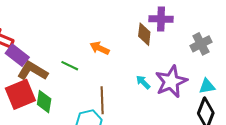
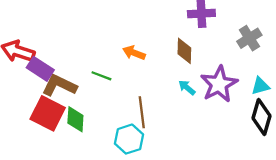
brown diamond: (144, 34) -> (184, 51), moved
red square: (20, 94) -> (48, 113), turned -36

